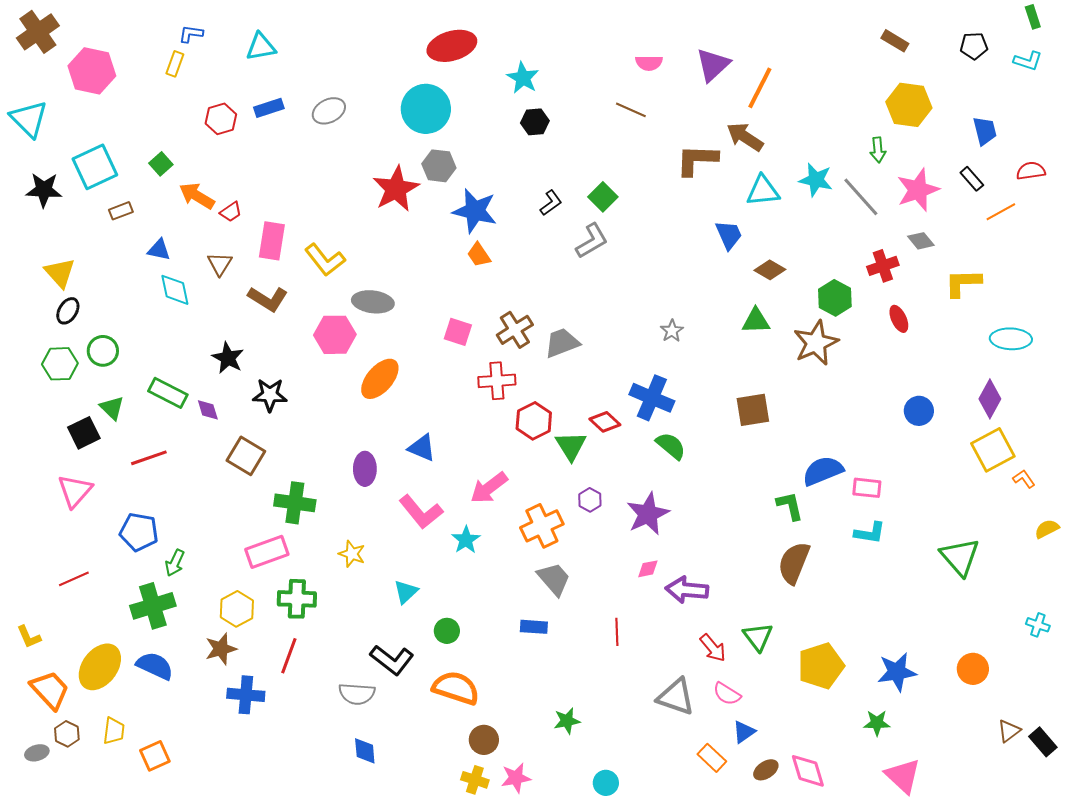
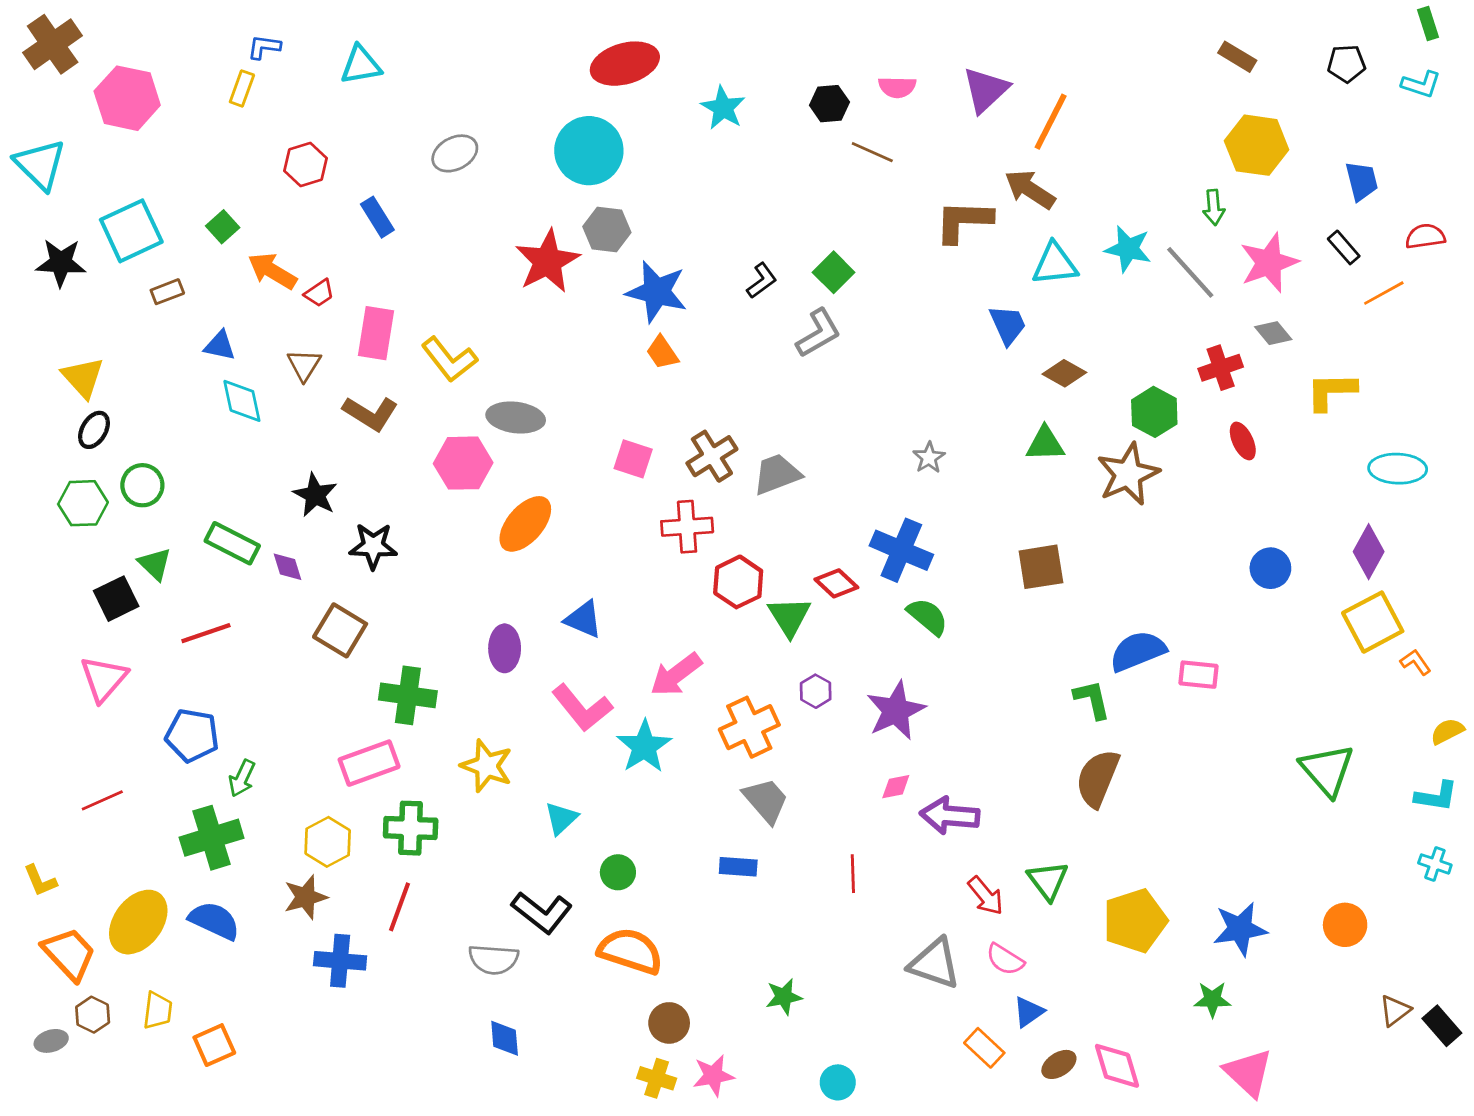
blue rectangle: (269, 108) -> (377, 217), moved, turned 76
black hexagon: (535, 122) -> (829, 104), moved
cyan L-shape: (870, 533) -> (1436, 796), moved
cyan star: (466, 540) -> (644, 746), size x1.4
yellow star: (352, 554) -> (487, 766), size x1.4

